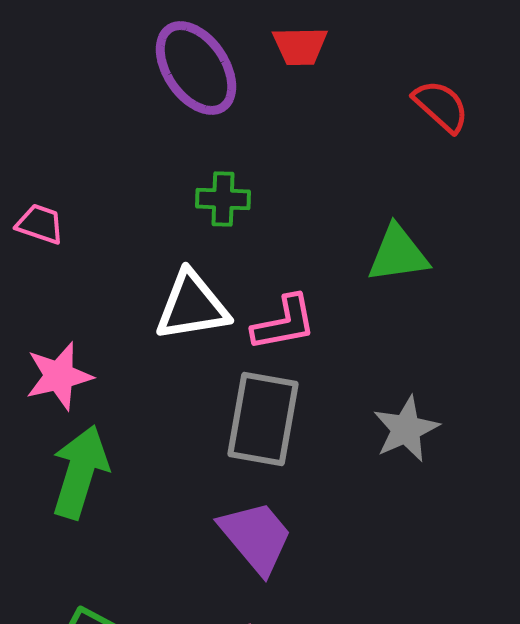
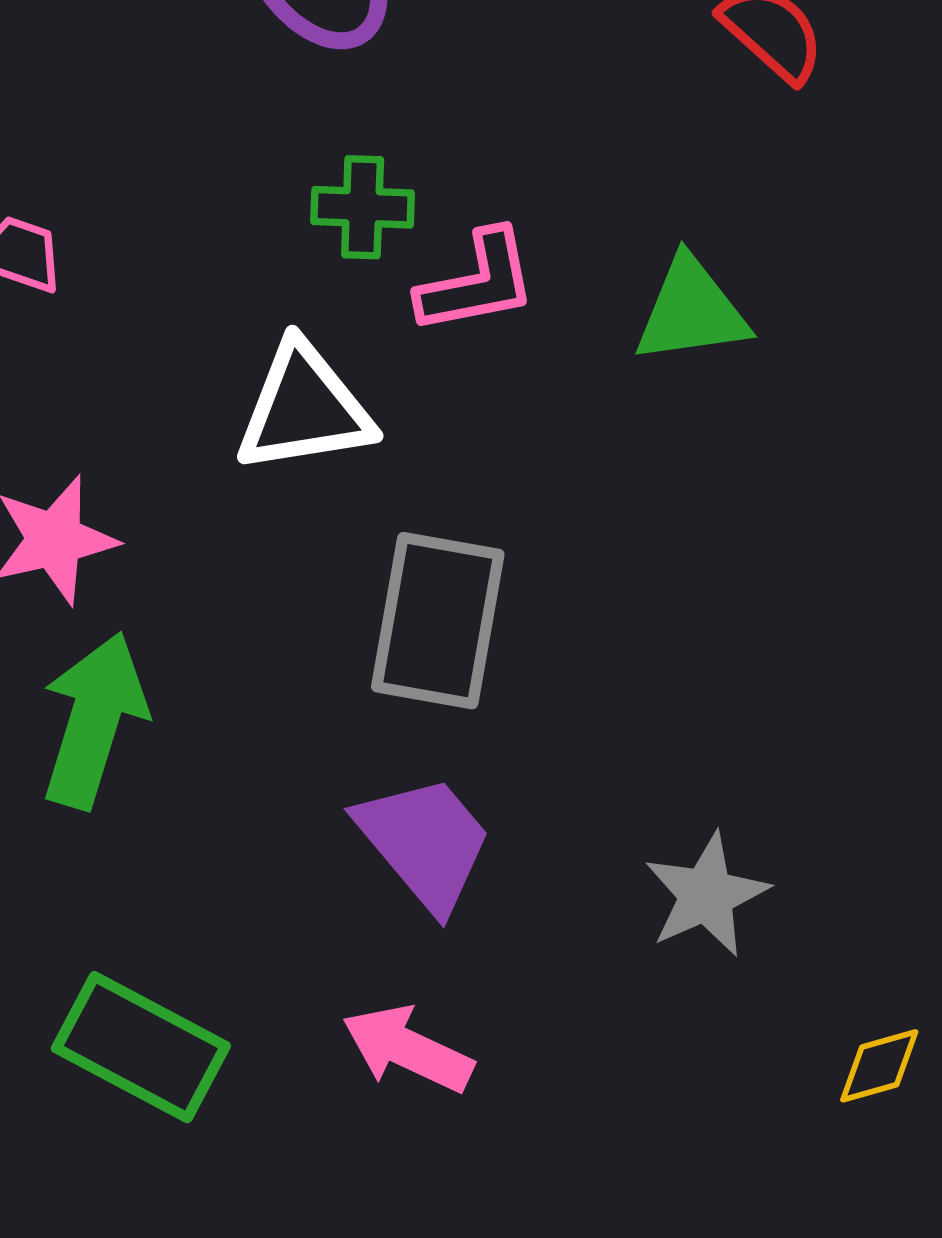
pink L-shape: (284, 323) -> (477, 282), moved
gray star: (406, 429) -> (706, 895), moved

